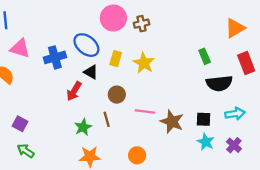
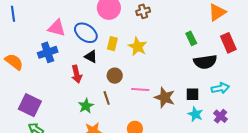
brown cross: (142, 24) -> (143, 11), moved
pink triangle: (20, 48) -> (57, 28), moved
blue cross: (55, 57) -> (48, 52), moved
red arrow: (74, 91) -> (77, 74), turned -42
purple square: (20, 124) -> (30, 105), size x1.6

